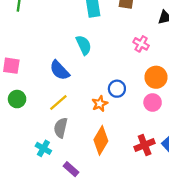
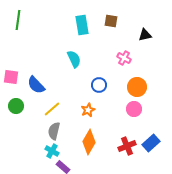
blue semicircle: (60, 70) -> (36, 85), moved
blue circle: (117, 89) -> (99, 85), moved
cyan cross: (43, 148) -> (52, 151), moved

